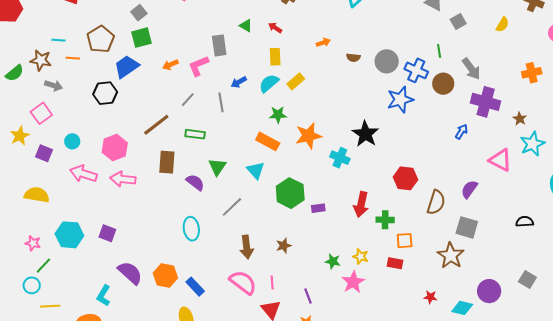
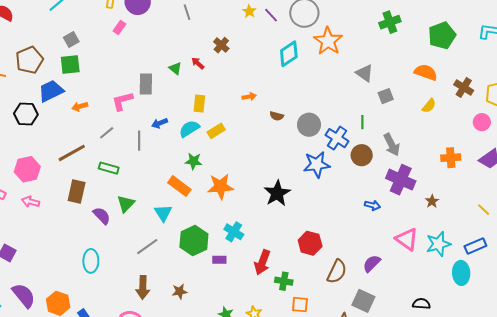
red arrow: (275, 28) -> (198, 63), moved
orange arrow: (170, 65) -> (80, 106), moved
blue arrow: (461, 132) -> (372, 205), turned 63
cyan star: (532, 144) -> (438, 244), moved
cyan cross: (340, 158) -> (234, 232), moved
pink arrow: (123, 179) -> (31, 202), size x0.7
gray line: (232, 207) -> (147, 247), moved

